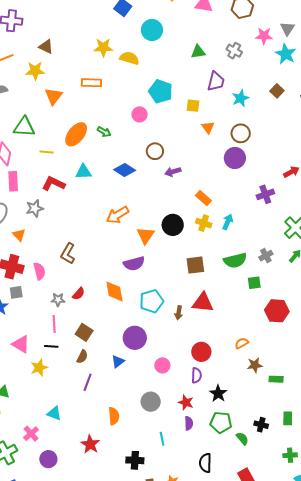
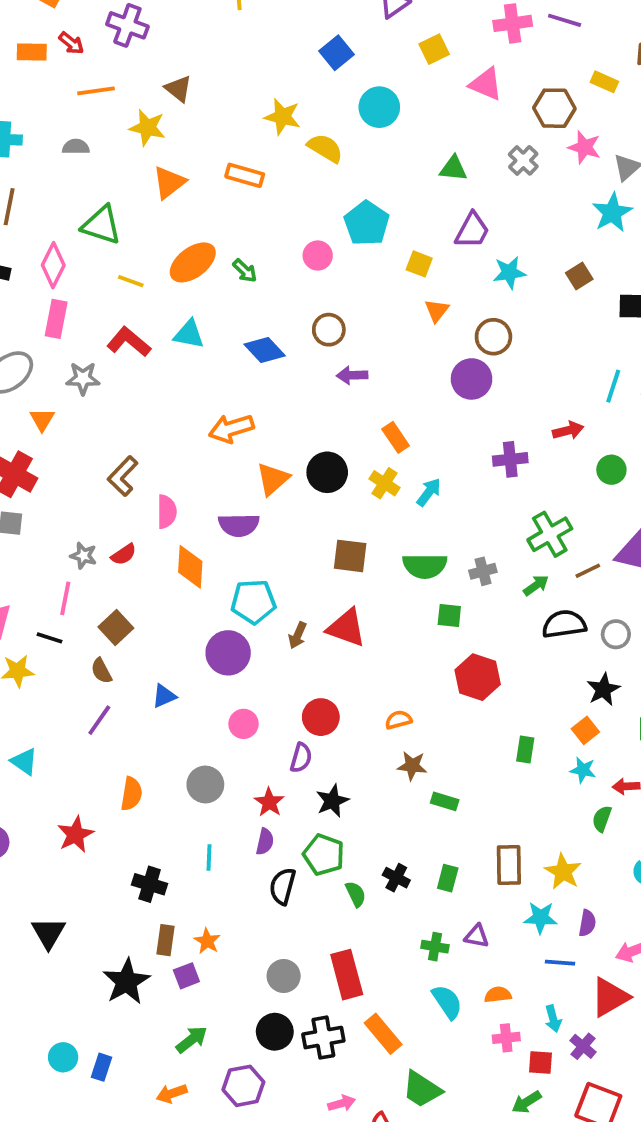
pink star: (264, 36) -> (584, 147), moved
gray cross: (234, 51) -> (523, 160), moved
pink semicircle: (39, 271) -> (167, 512), moved
purple circle: (135, 338) -> (228, 653), moved
brown semicircle: (82, 357) -> (101, 671), turned 112
black semicircle: (205, 463) -> (283, 886), moved

